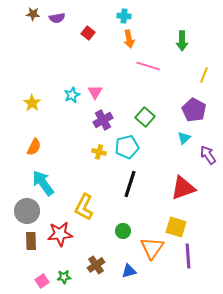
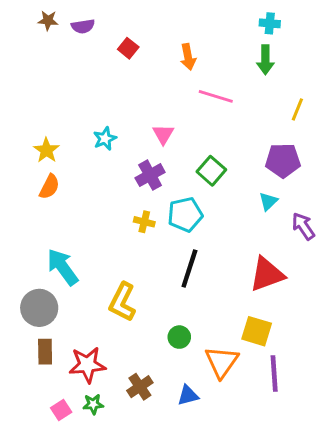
cyan cross: (124, 16) -> (270, 23), moved
pink triangle: (95, 92) -> (163, 134), moved
purple pentagon: (194, 110) -> (283, 160), turned -30
orange semicircle: (34, 147) -> (49, 187), moved
red star: (60, 234) -> (87, 365), moved

